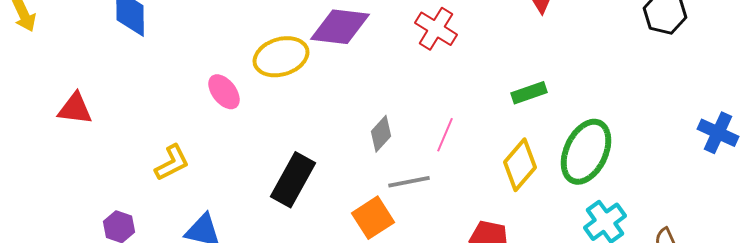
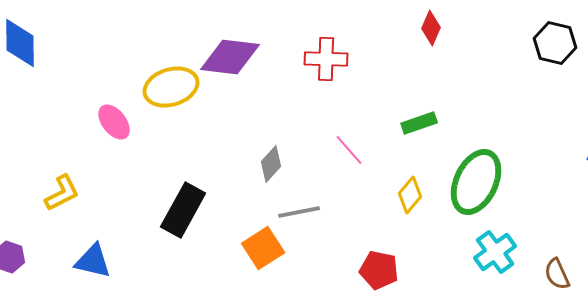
red cross: (436, 29) -> (326, 59), turned -30
pink line: (445, 135) -> (349, 150), moved, turned -64
yellow diamond: (520, 165) -> (410, 195), size x0.7

